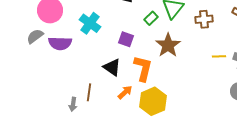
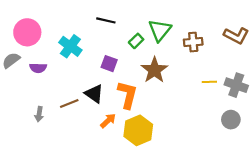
purple semicircle: (60, 43) -> (38, 68), size x0.7
brown line: (89, 92) -> (69, 103), moved, turned 60
gray arrow: (73, 104) -> (39, 114), moved

